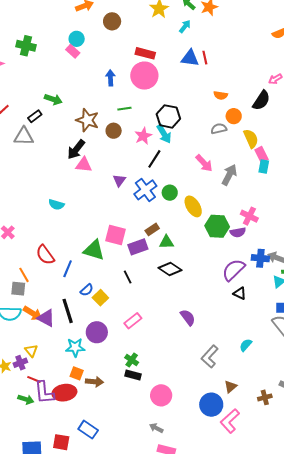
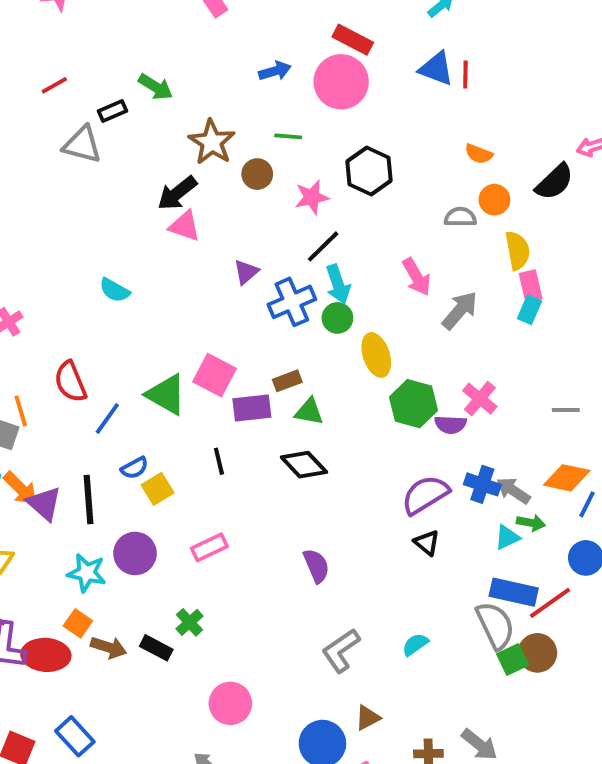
blue arrow: (110, 78) -> (275, 71), turned 63
cyan arrow: (164, 134) -> (338, 284), moved
black rectangle: (133, 375) -> (156, 648), moved

